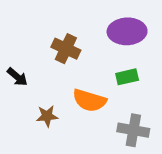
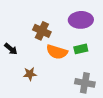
orange semicircle: (89, 100) -> (57, 52), moved

